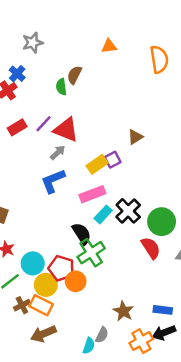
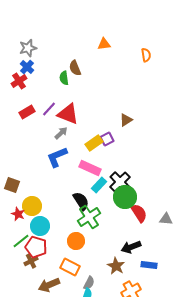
gray star: (33, 43) -> (28, 48), moved
orange semicircle: (159, 59) -> (146, 55), size x0.6
brown semicircle: (74, 75) -> (75, 68), turned -49
pink rectangle: (92, 194) -> (90, 168), turned 45
green circle: (162, 222) -> (125, 197), moved
red pentagon: (61, 268) -> (36, 247), moved
yellow circle: (46, 285) -> (32, 206), moved
orange rectangle: (41, 305) -> (70, 267), moved
black arrow: (164, 333) -> (131, 247), moved
gray semicircle: (102, 335) -> (89, 283), moved

